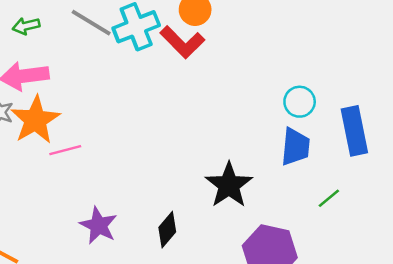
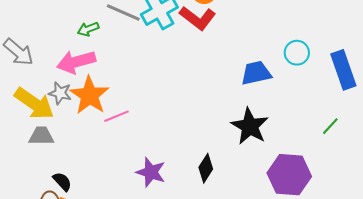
green arrow: (26, 26) -> (88, 29), moved
blue trapezoid: (295, 147) -> (256, 73), moved, turned -100

